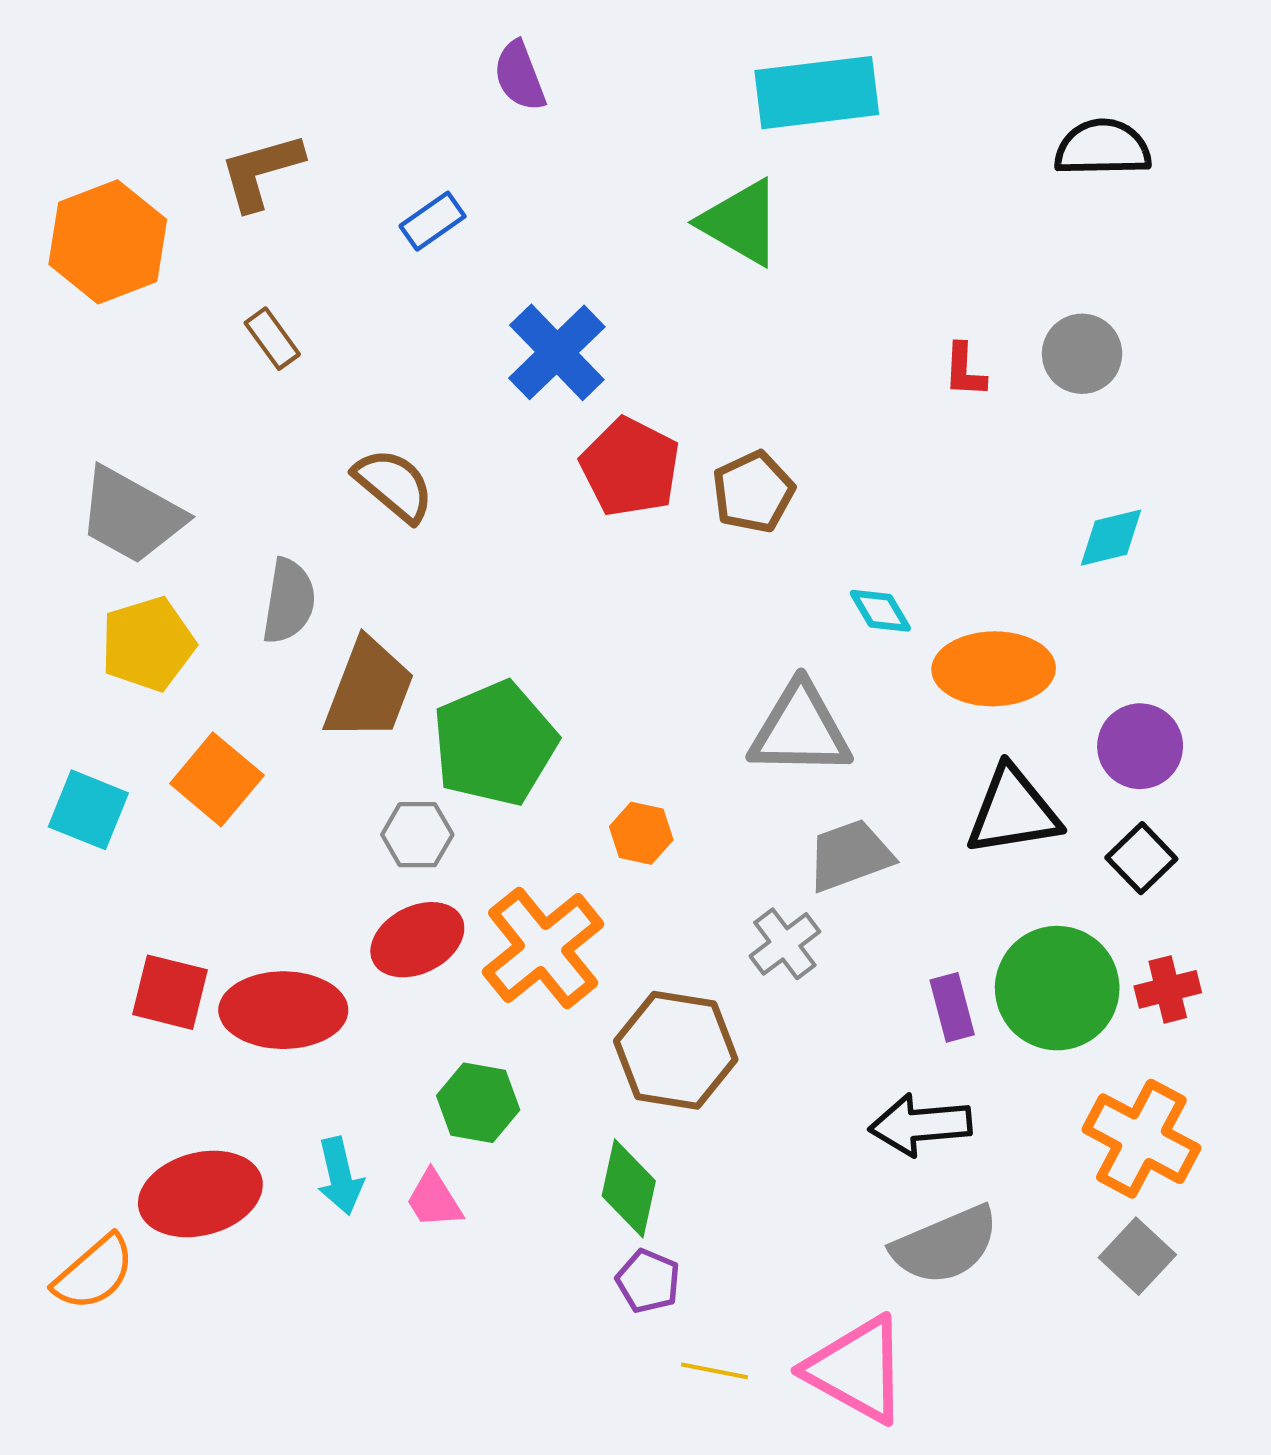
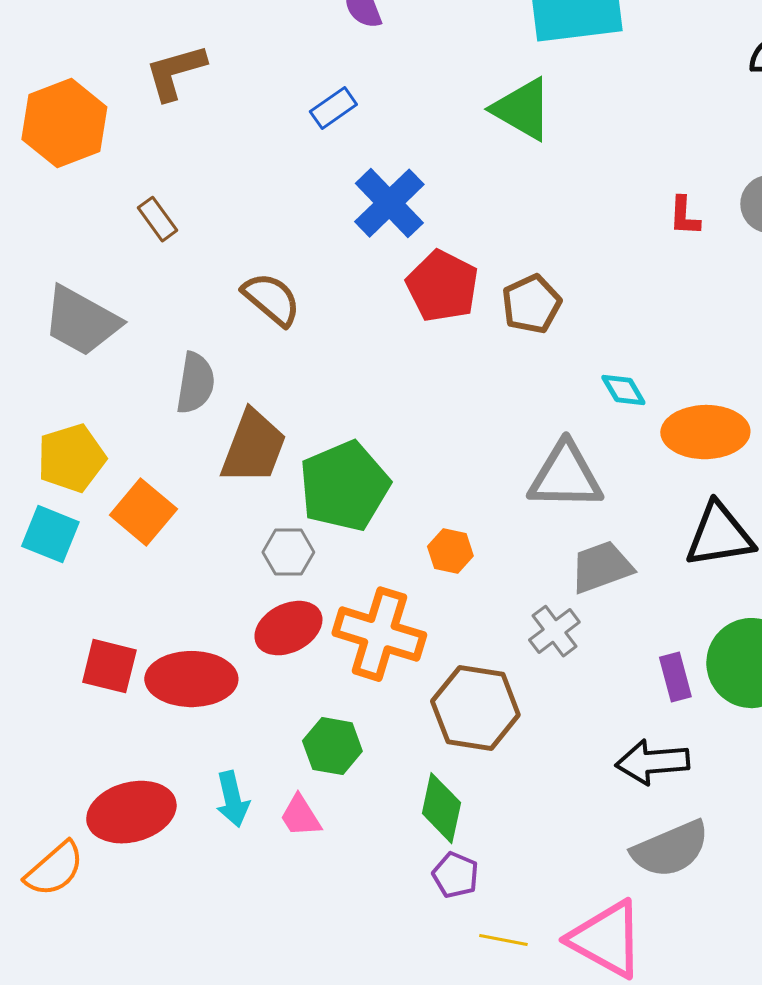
blue rectangle: (433, 221) -> (333, 108), moved
brown rectangle: (272, 339) -> (157, 219), moved
yellow pentagon: (148, 644) -> (71, 458), moved
orange cross: (543, 948) -> (379, 634), turned -34

